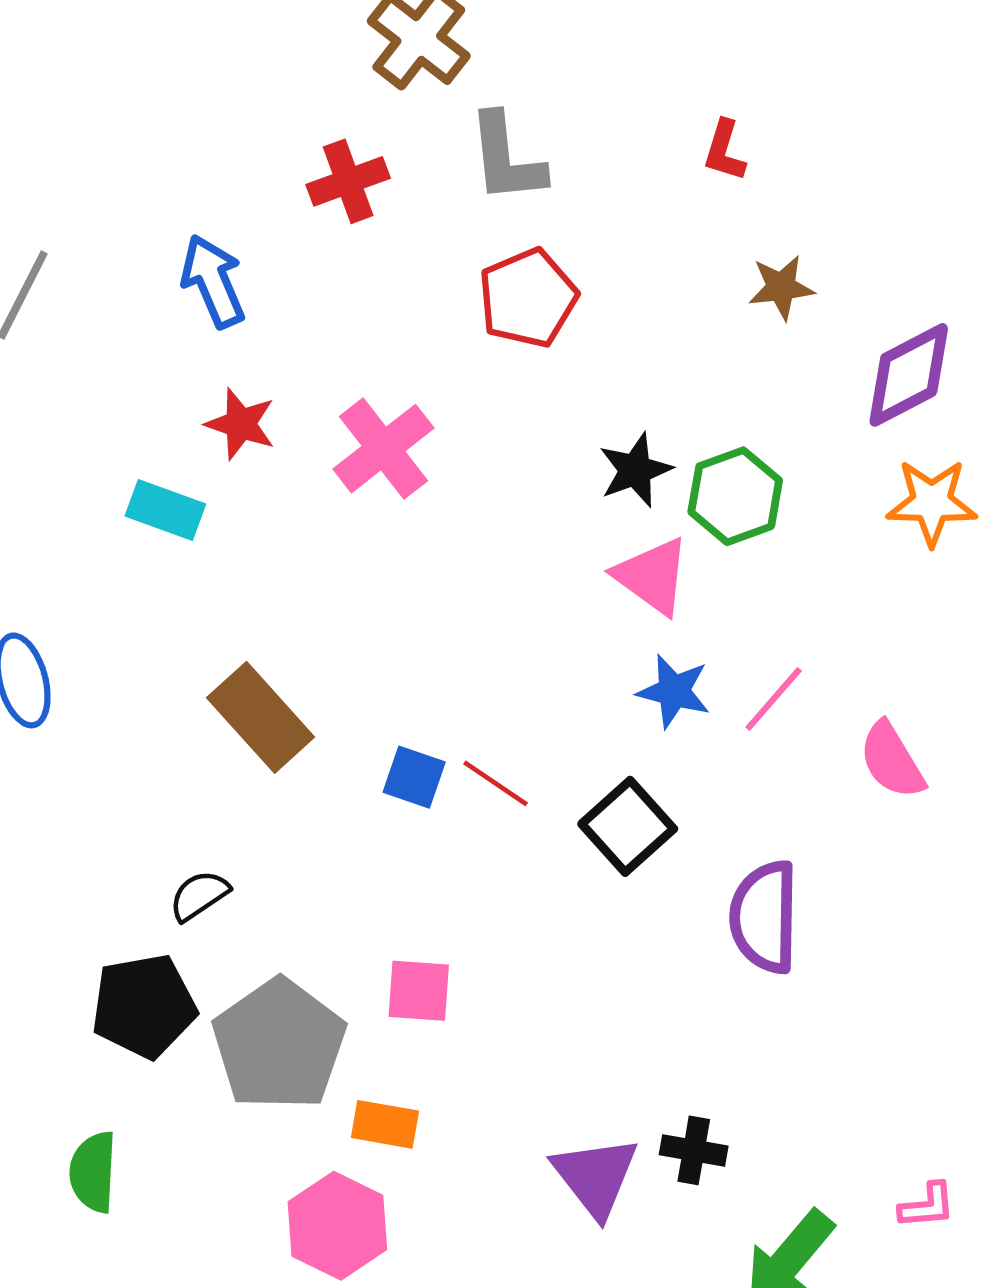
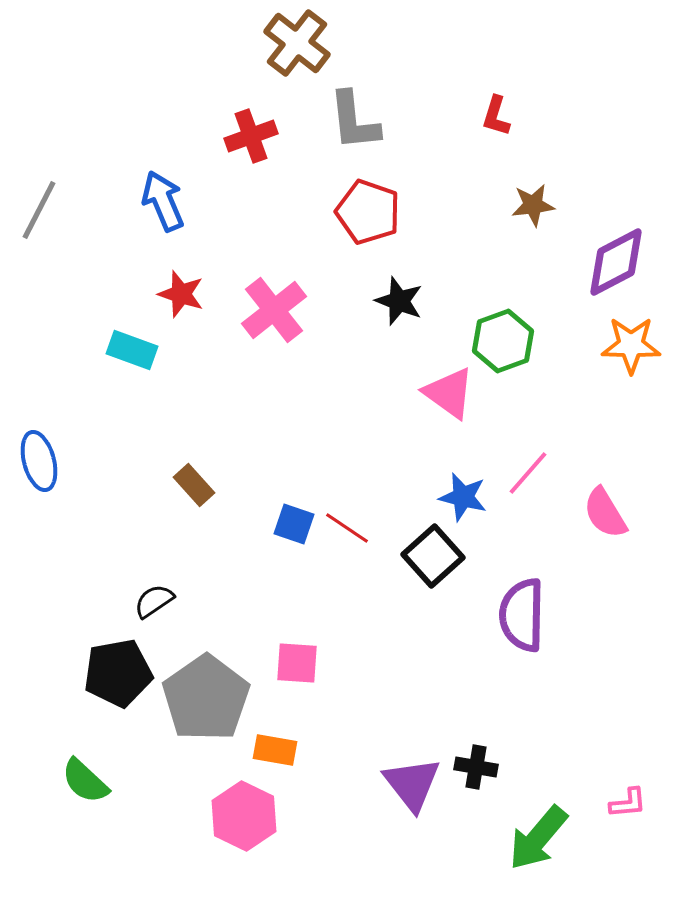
red pentagon: (528, 298) -> (368, 212), turned -30
black star: (635, 470) -> (399, 301), moved, turned -30
blue star: (674, 691) -> (463, 497), moved
brown rectangle: (261, 717) -> (194, 485), size x0.6
green semicircle: (93, 1172) -> (85, 781), turned -50

